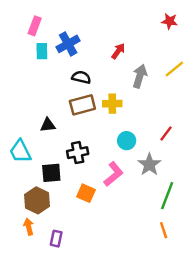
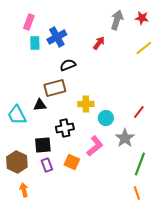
yellow line: (174, 69) -> (144, 48), moved
gray arrow: (140, 76) -> (117, 20), moved
black semicircle: (81, 77) -> (68, 65), turned -35
yellow cross: (112, 104) -> (86, 104), moved
brown rectangle: (82, 105) -> (55, 88), moved
cyan trapezoid: (20, 151) -> (17, 115), moved
brown hexagon: (37, 200) -> (17, 162), moved
purple rectangle: (56, 239) -> (47, 165), moved, turned -32

